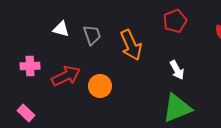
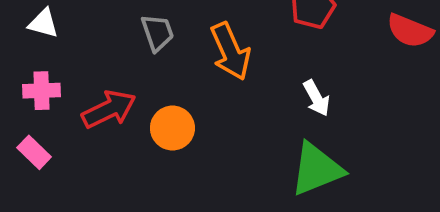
white triangle: (61, 29) -> (43, 23), moved
pink rectangle: (26, 113) -> (34, 152), moved

